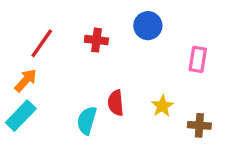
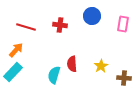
red line: (42, 43) -> (26, 27), turned 72
pink rectangle: (198, 59) -> (123, 24), moved

